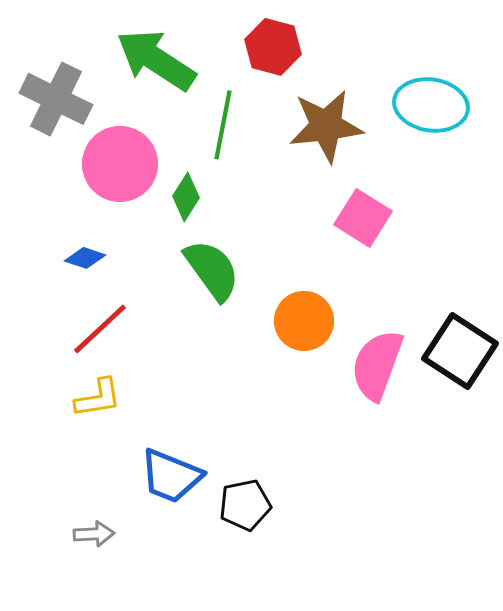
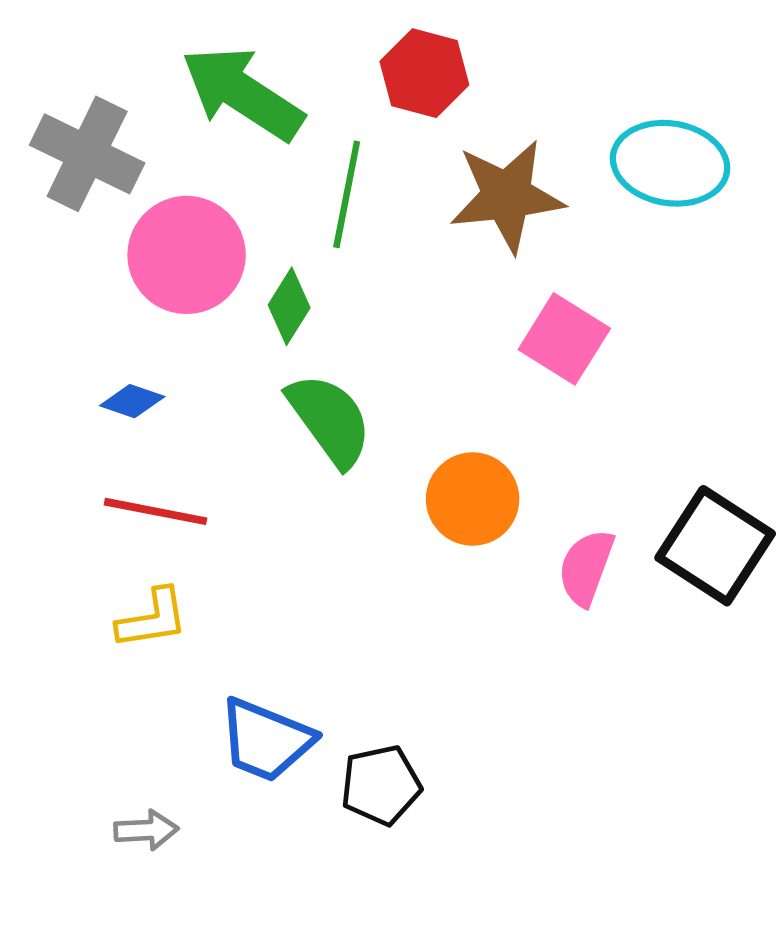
red line: (100, 329) -> (155, 511), turned 54
pink semicircle: (377, 365) -> (586, 567), size x0.7

